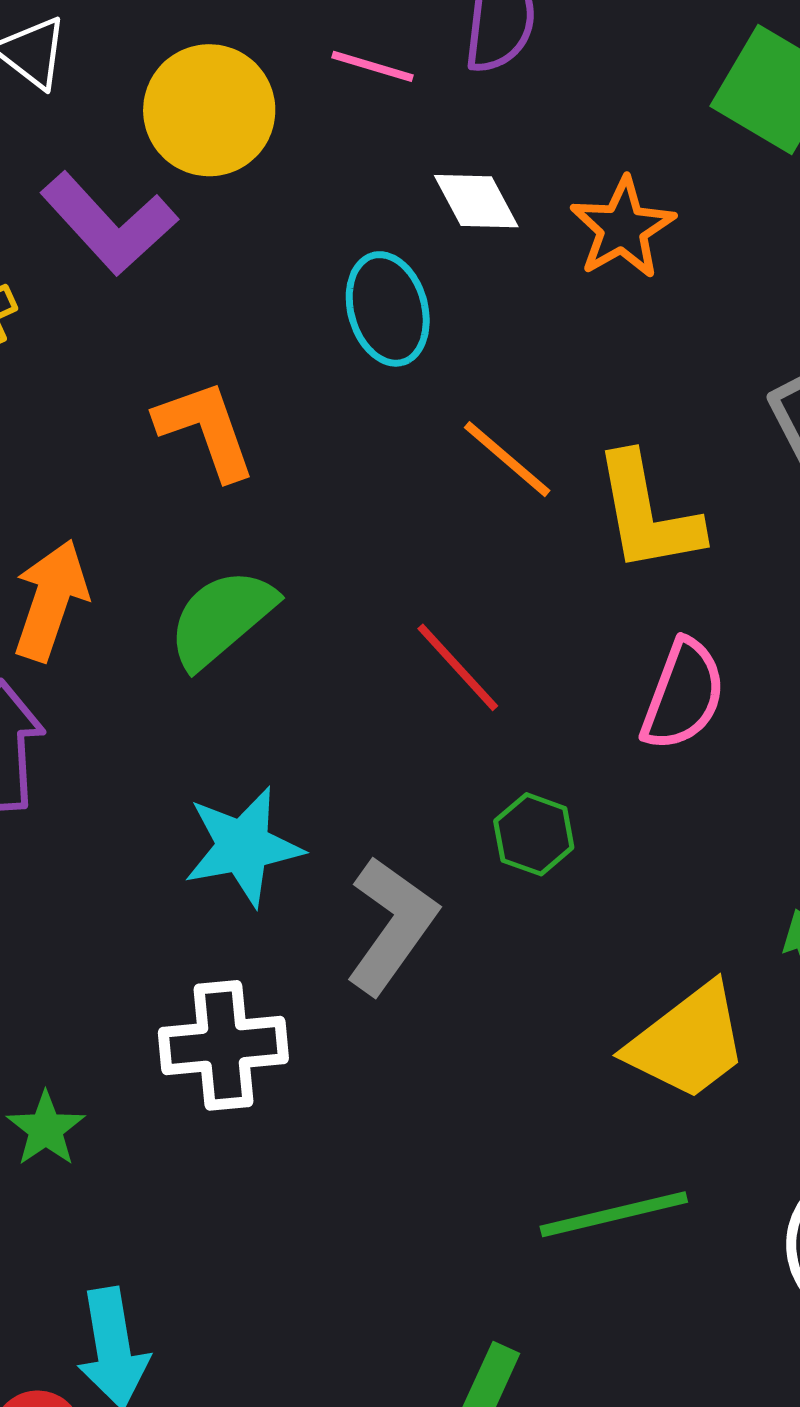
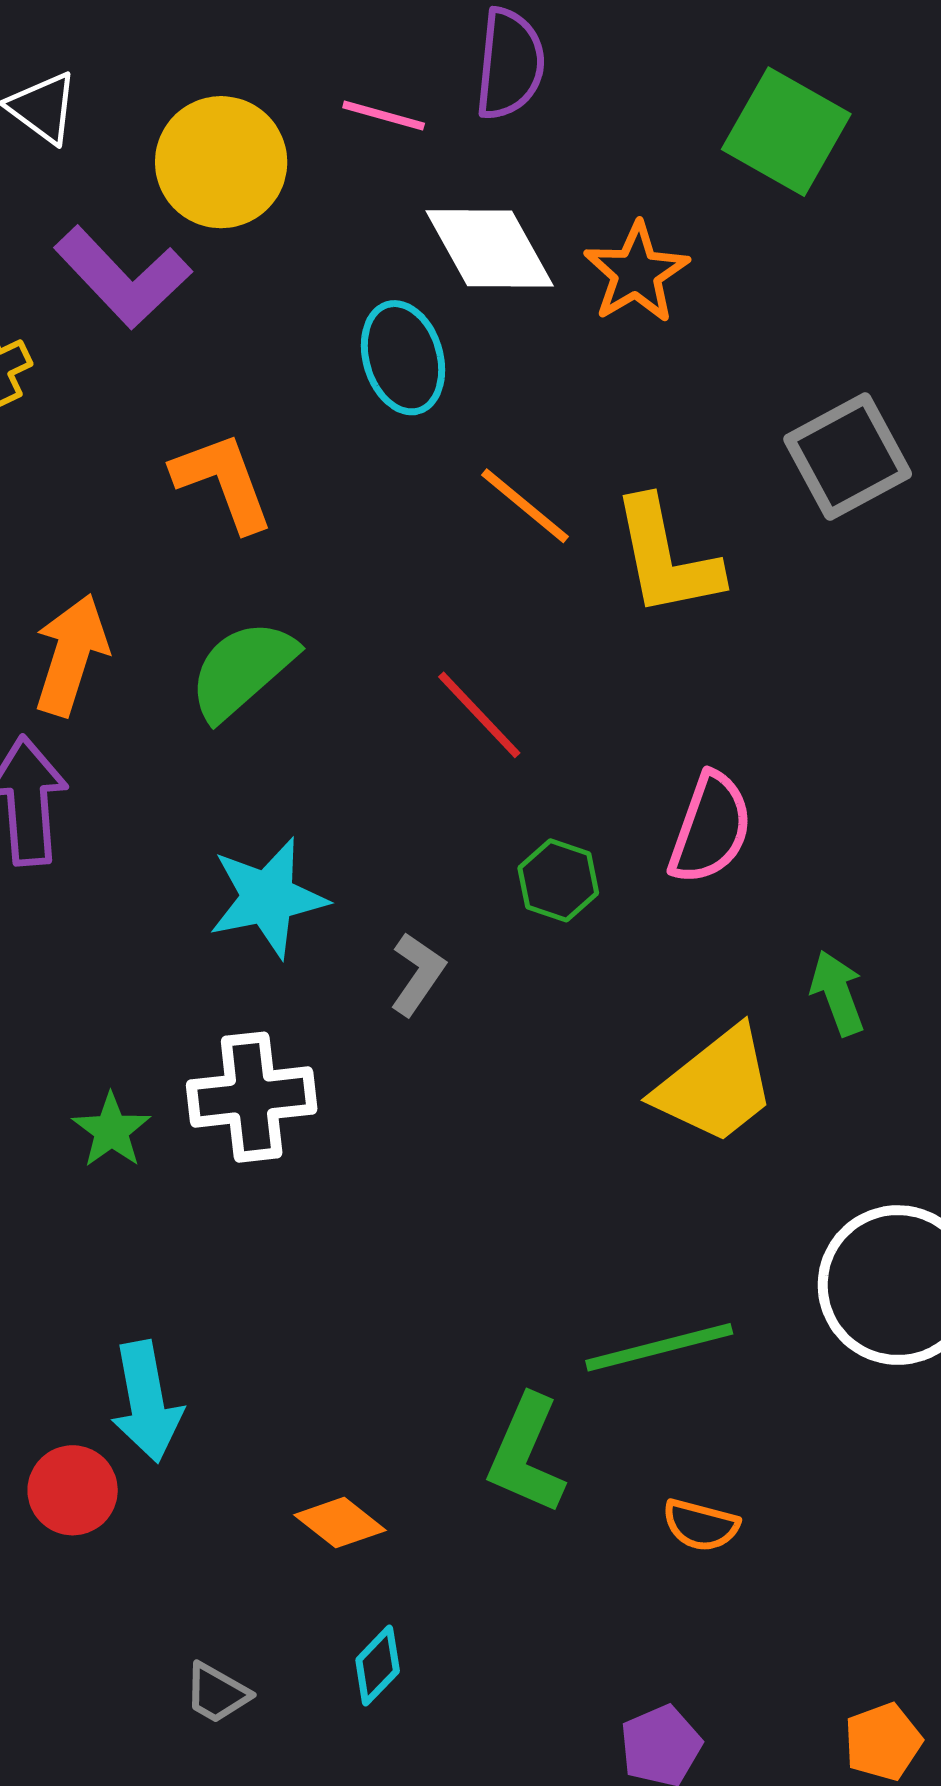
white diamond: (476, 201) -> (490, 248), size x1.5
pink semicircle: (683, 695) -> (710, 828), moved
gray L-shape: (392, 925) -> (418, 974), size x0.6
green star: (46, 1129) -> (111, 1130), moved
green line: (614, 1214) -> (659, 1347), moved

